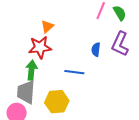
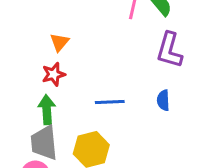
red star: (40, 47) -> (54, 74), size x0.7
blue semicircle: (96, 49) -> (163, 100), moved

